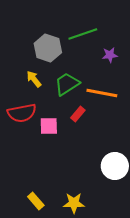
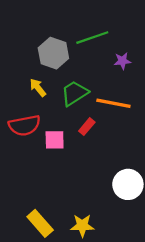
yellow rectangle: (36, 201) -> (40, 223), size x1.4

